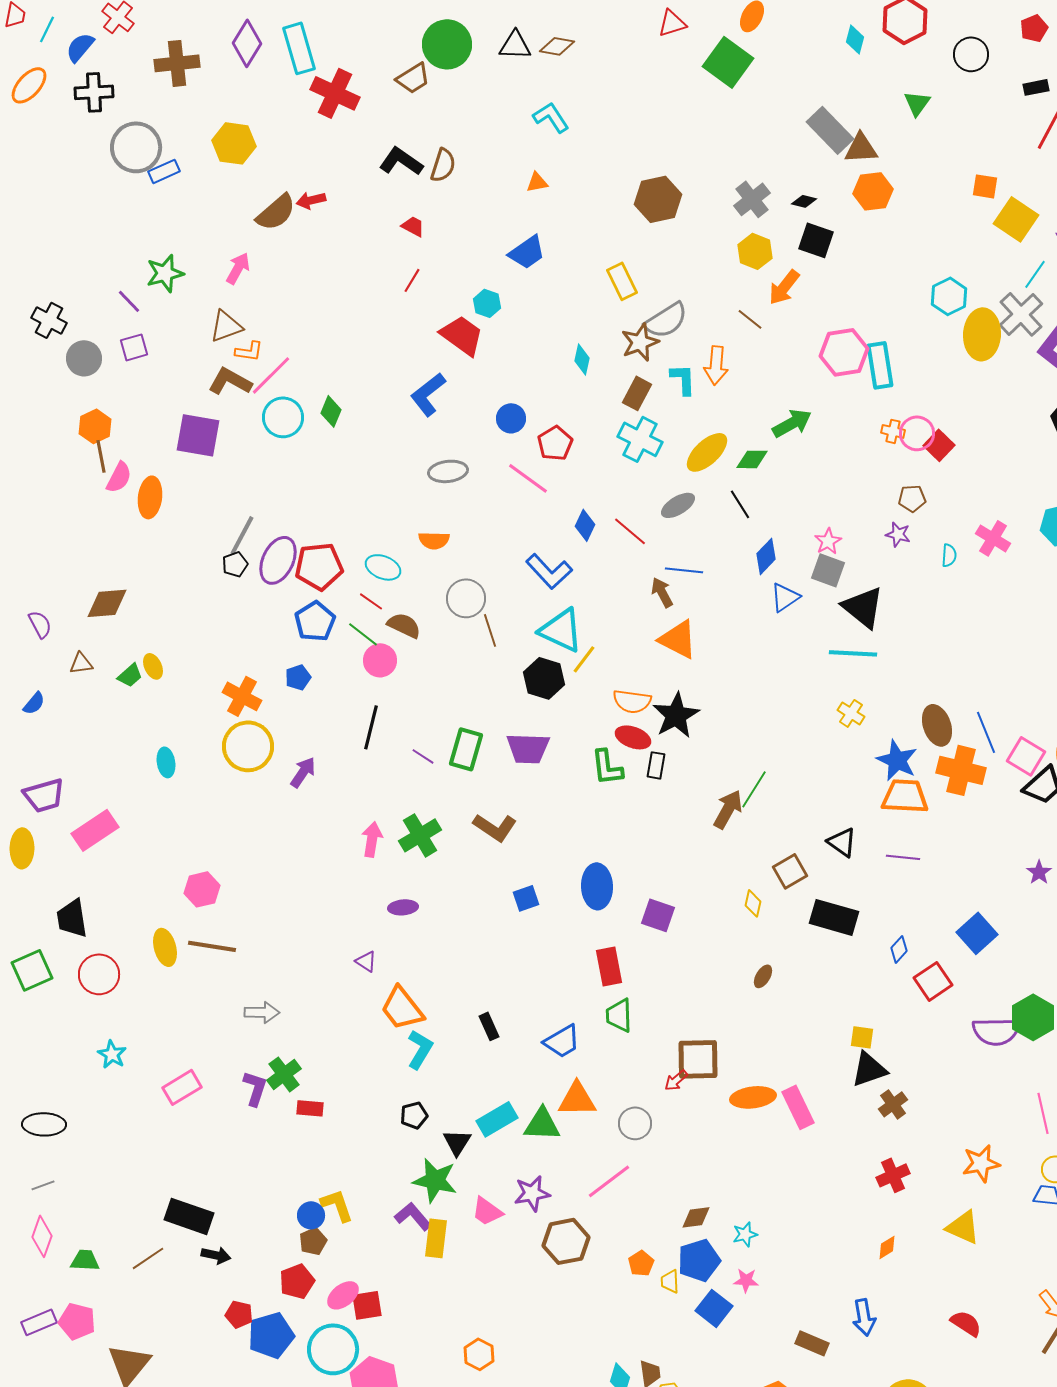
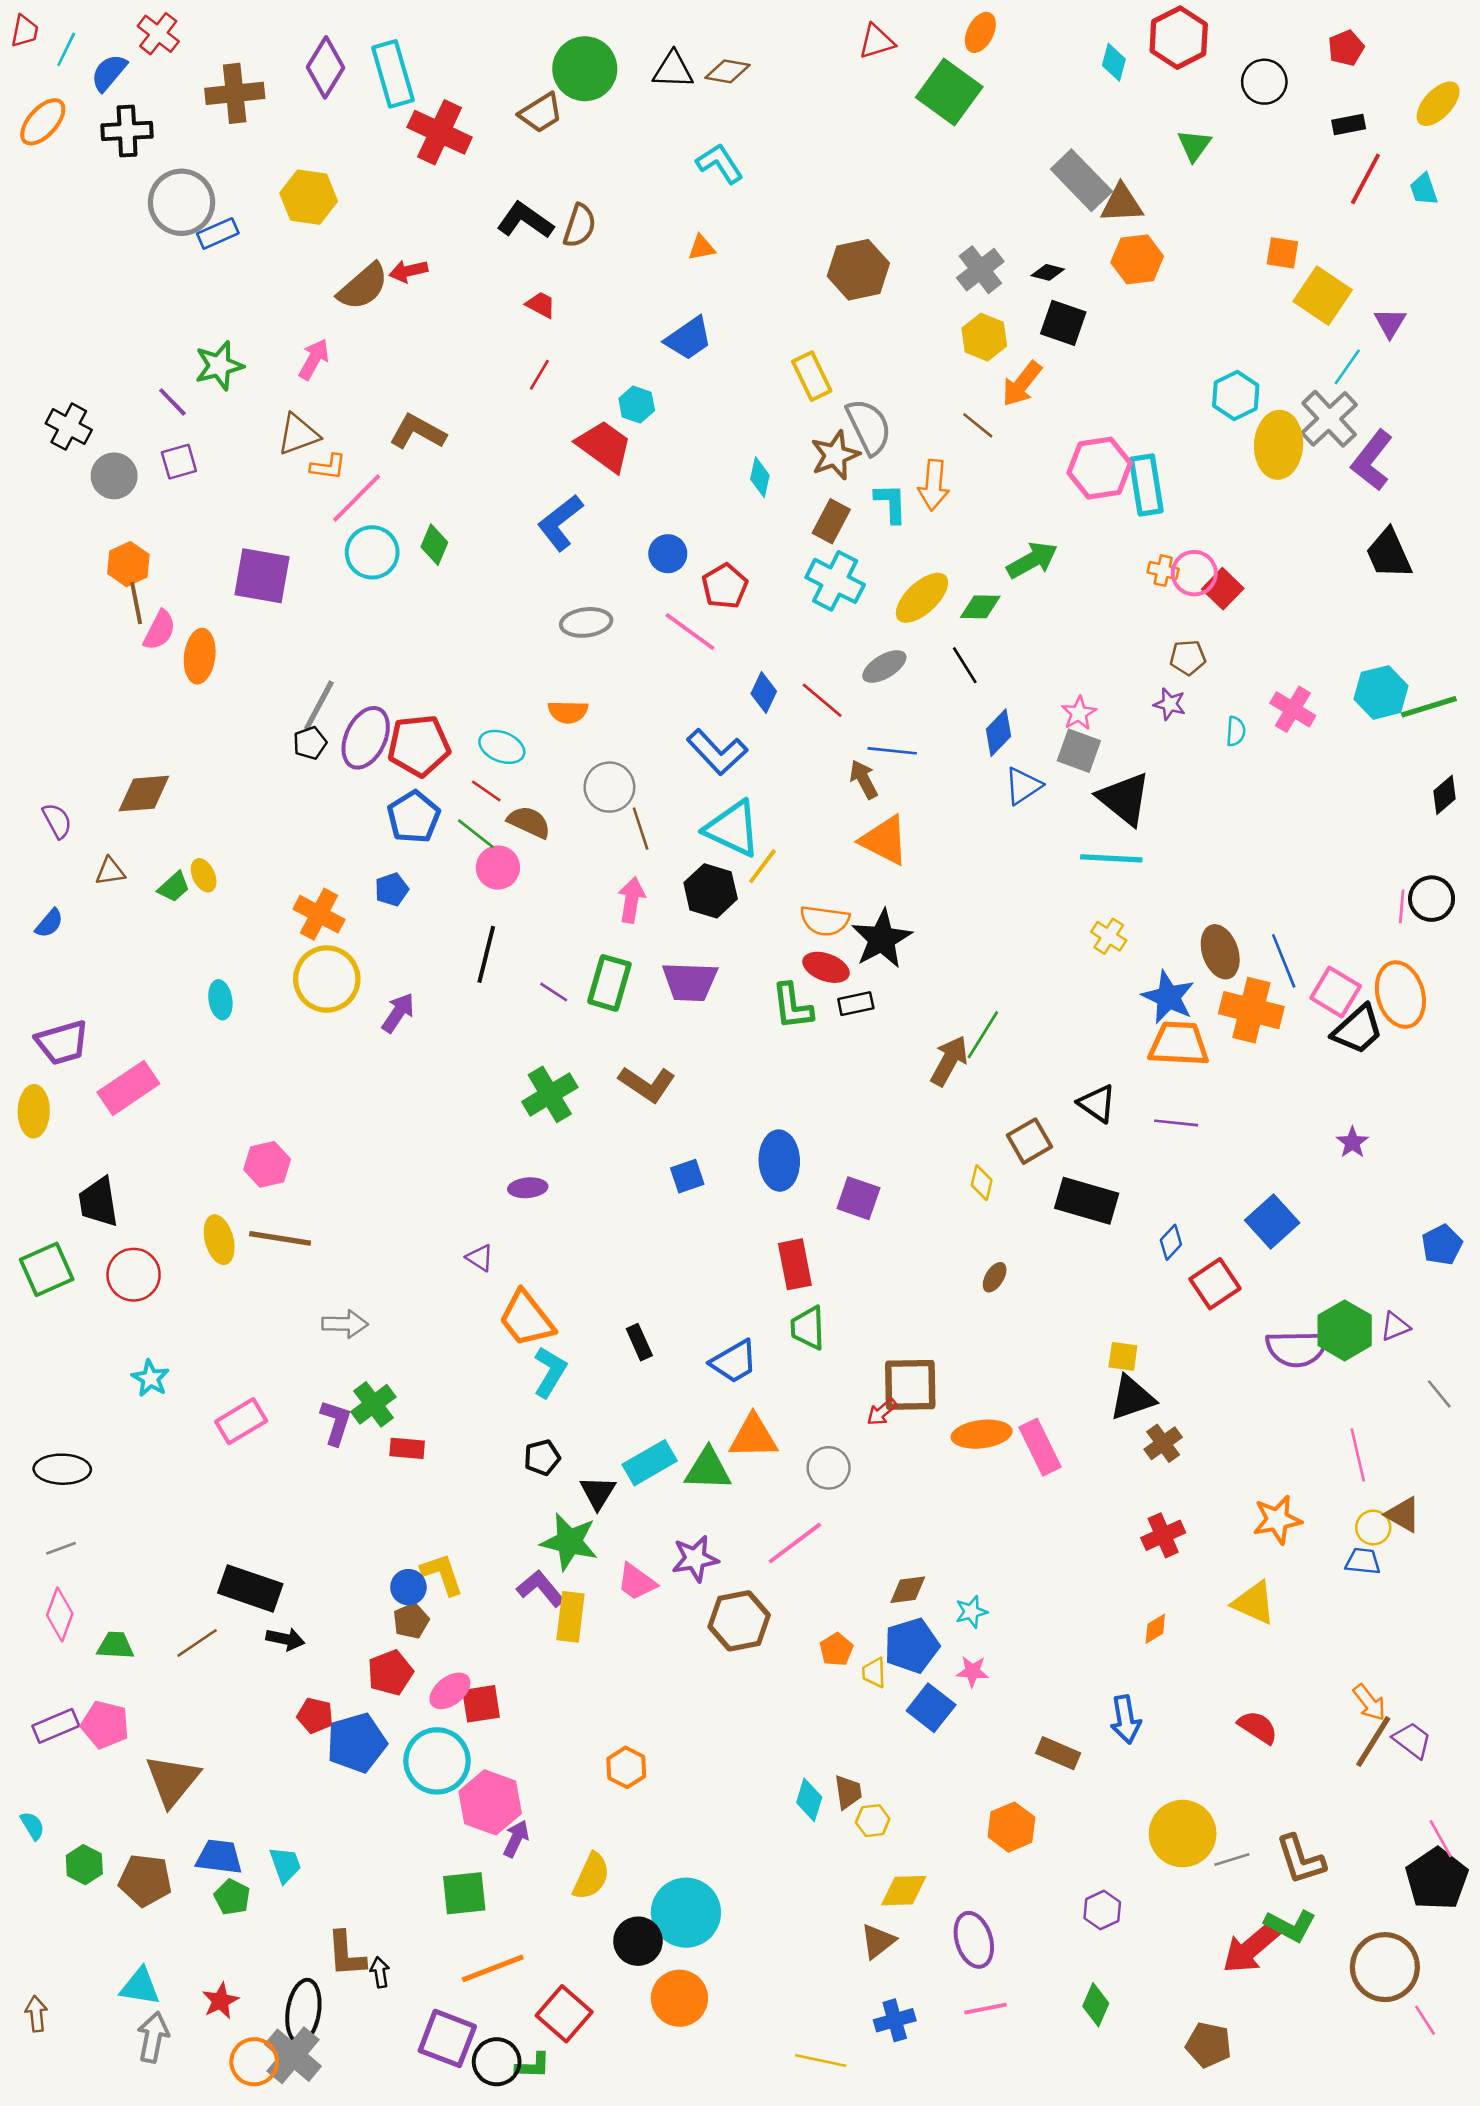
gray semicircle: (666, 320) -> (869, 427), turned -84
brown L-shape: (230, 381) -> (418, 432), moved
black rectangle: (656, 765) -> (856, 1004), turned 68
pink arrow: (372, 839) -> (631, 900), moved

